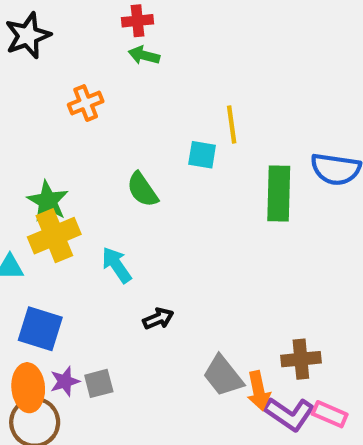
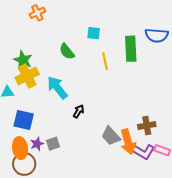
yellow line: (232, 125) -> (105, 61), moved
cyan arrow: (117, 265) -> (57, 88), size x1.4
black arrow: (158, 319) -> (79, 111), turned -32
orange arrow: (258, 391) -> (128, 142), size x1.4

